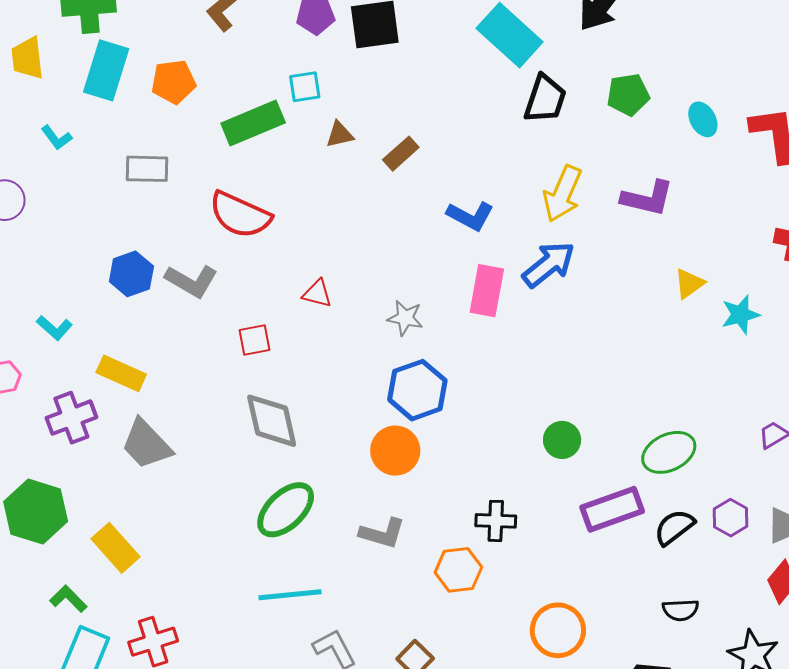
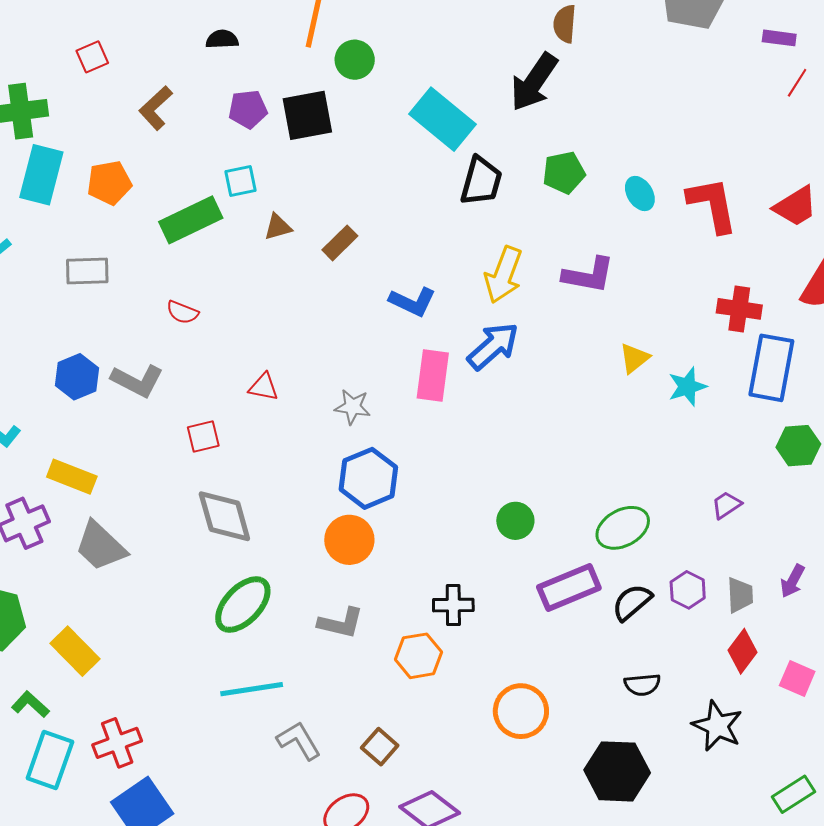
red semicircle: (240, 215) -> (182, 312), size x0.5

